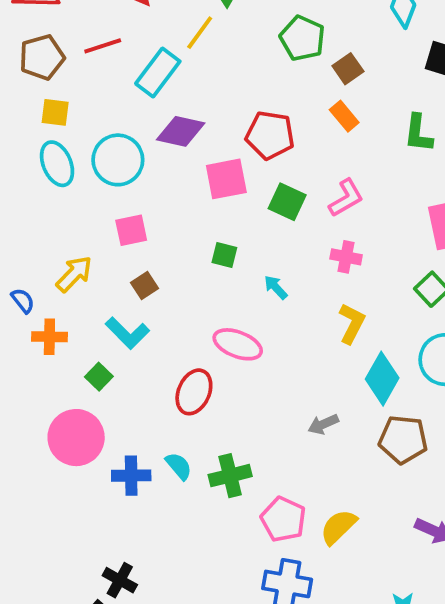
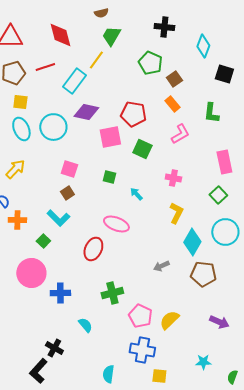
pink L-shape: (346, 198) -> (180, 134), moved
pink square: (131, 230) -> (69, 169), moved, turned 30
yellow arrow: (74, 274) -> (15, 169), moved
cyan semicircle: (179, 466) -> (85, 325), moved

